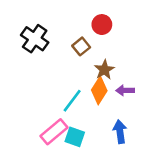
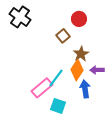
black cross: (35, 39) -> (20, 17), moved
pink rectangle: (54, 132) -> (42, 88), moved
blue arrow: (120, 132) -> (85, 89), moved

